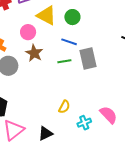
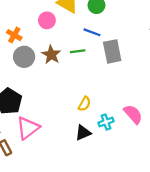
brown star: (34, 53) -> (51, 55), moved
green line: (64, 61) -> (78, 51), moved
black triangle: (45, 133) -> (83, 133), moved

